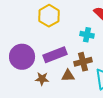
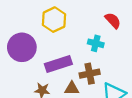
purple circle: (22, 57) -> (22, 47), moved

